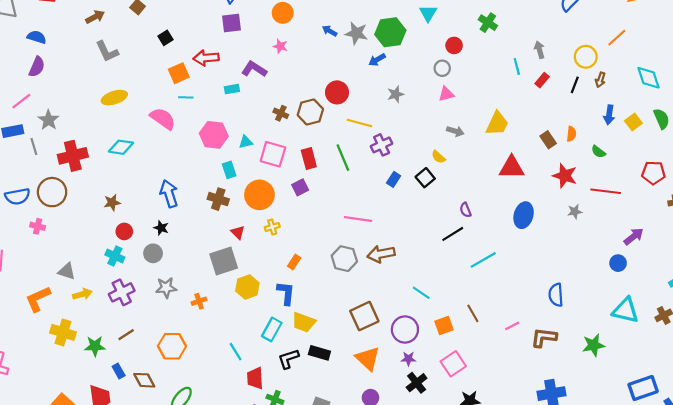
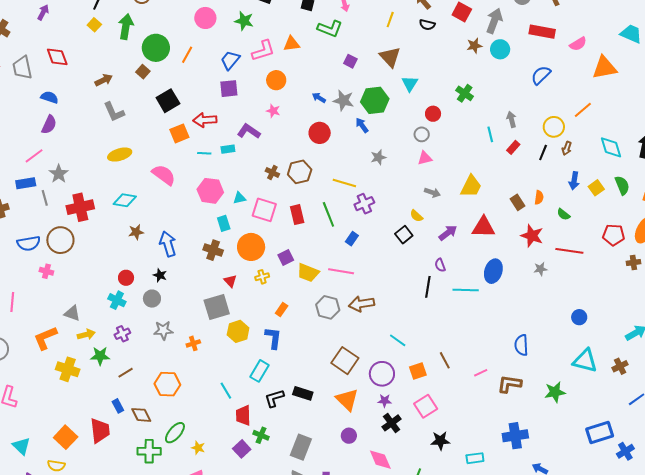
black square: (166, 38) -> (168, 101), size x1.6
blue arrow: (377, 60) -> (362, 125), turned 84
red circle: (337, 92) -> (320, 133), moved
cyan line: (186, 97) -> (204, 153), moved
blue rectangle: (394, 179) -> (352, 239), moved
purple square: (300, 187) -> (286, 257), moved
brown star: (112, 203) -> (136, 232), moved
black line: (453, 234) -> (428, 287), turned -50
purple arrow: (634, 236) -> (448, 233), moved
cyan line: (483, 260) -> (466, 290), moved, turned 30
purple cross: (122, 292) -> (122, 334), size x0.7
brown square: (364, 316) -> (345, 361), turned -32
yellow trapezoid: (304, 322) -> (308, 273), moved
green star: (95, 346) -> (100, 356), moved

